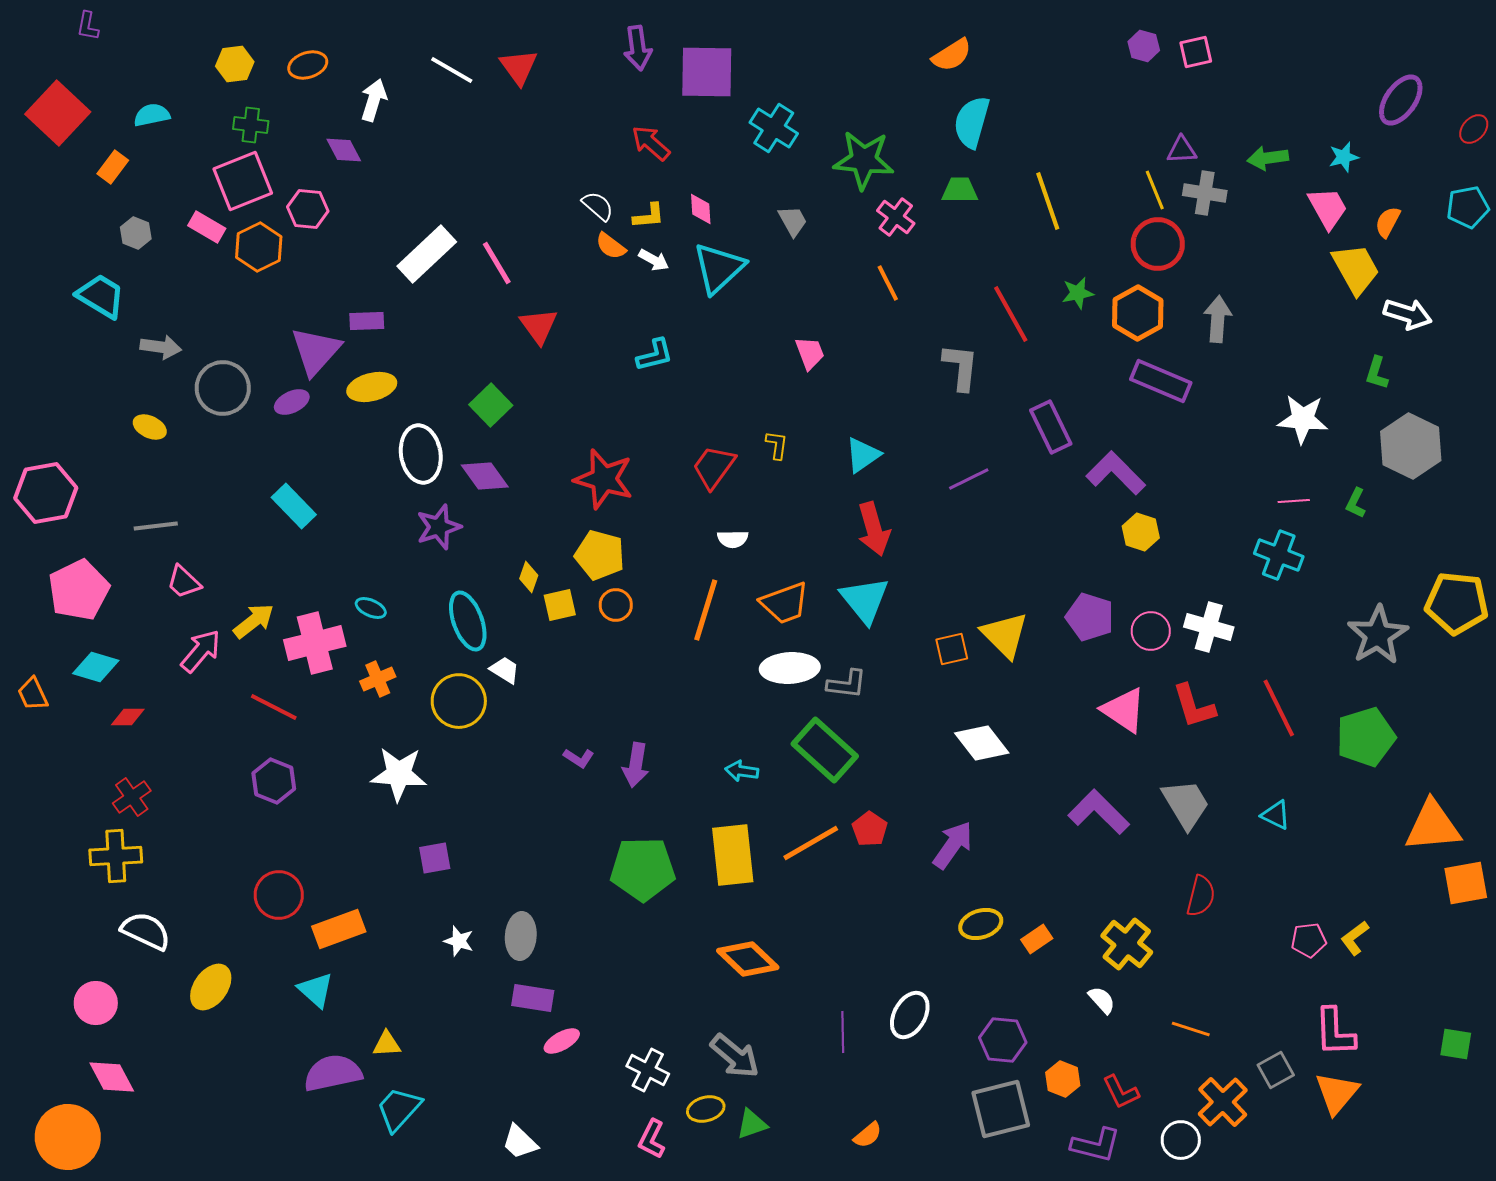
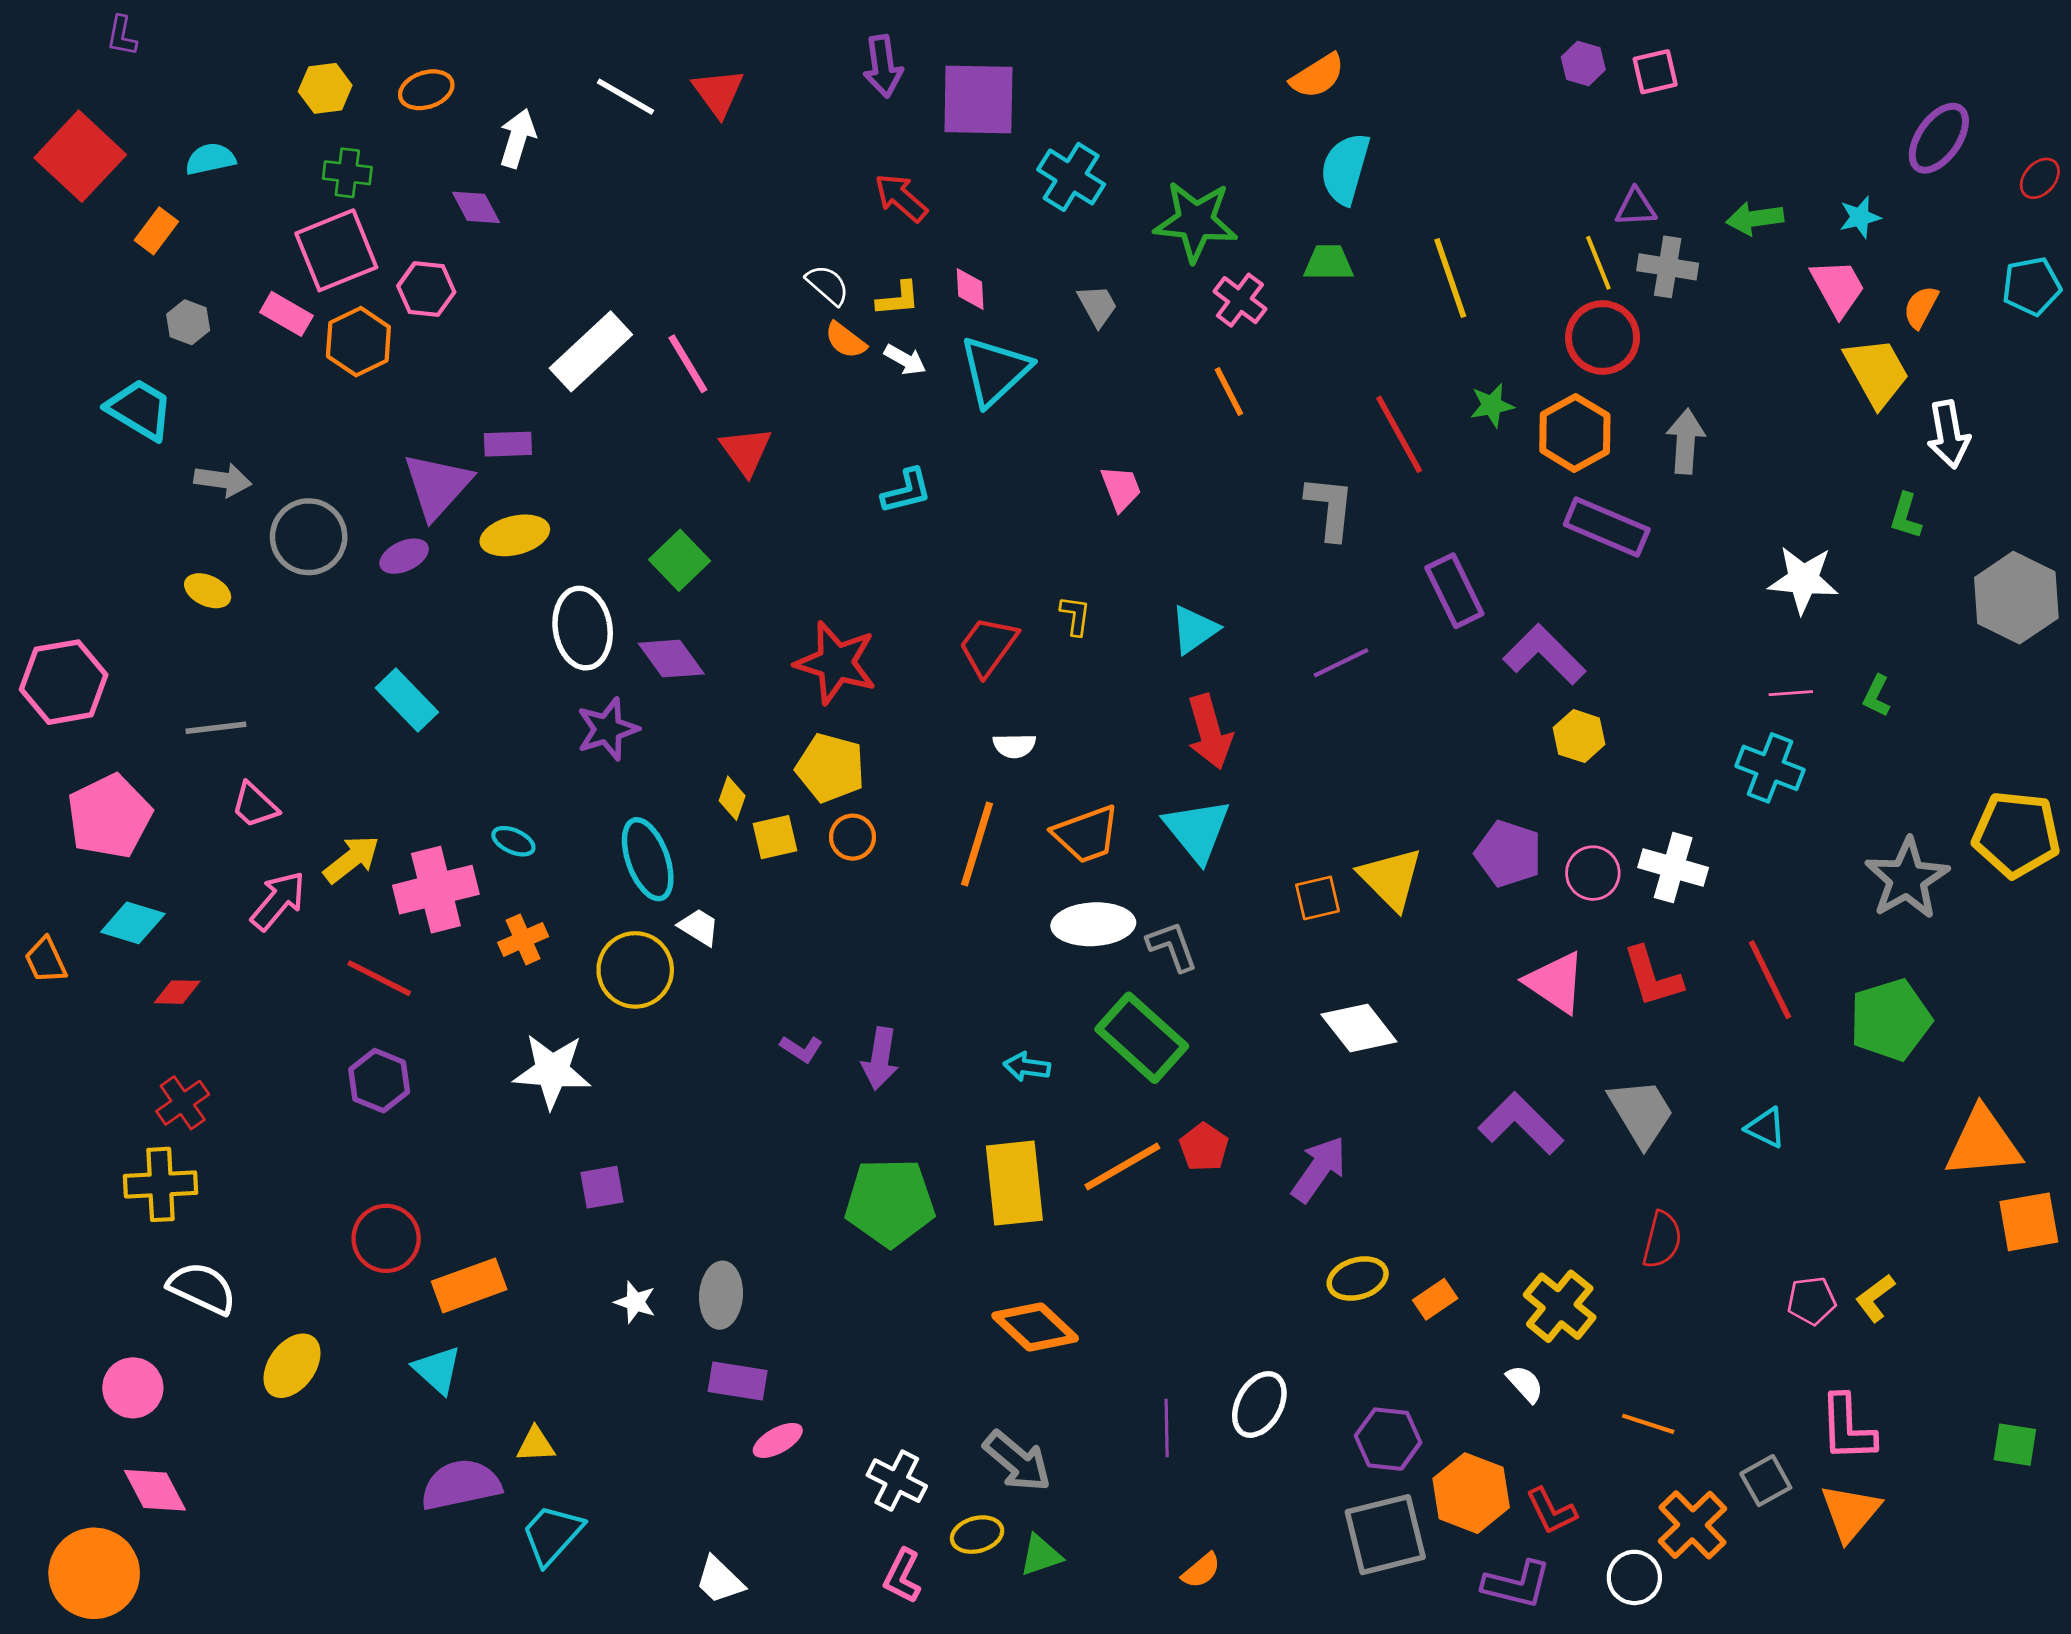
white arrow: (1408, 314) -> (1949, 434), turned 63
gray hexagon: (1411, 446) -> (2016, 598), moved
gray L-shape: (847, 684) -> (1172, 946), turned -117
orange hexagon: (1063, 1079) -> (1471, 1493), size x1.6

